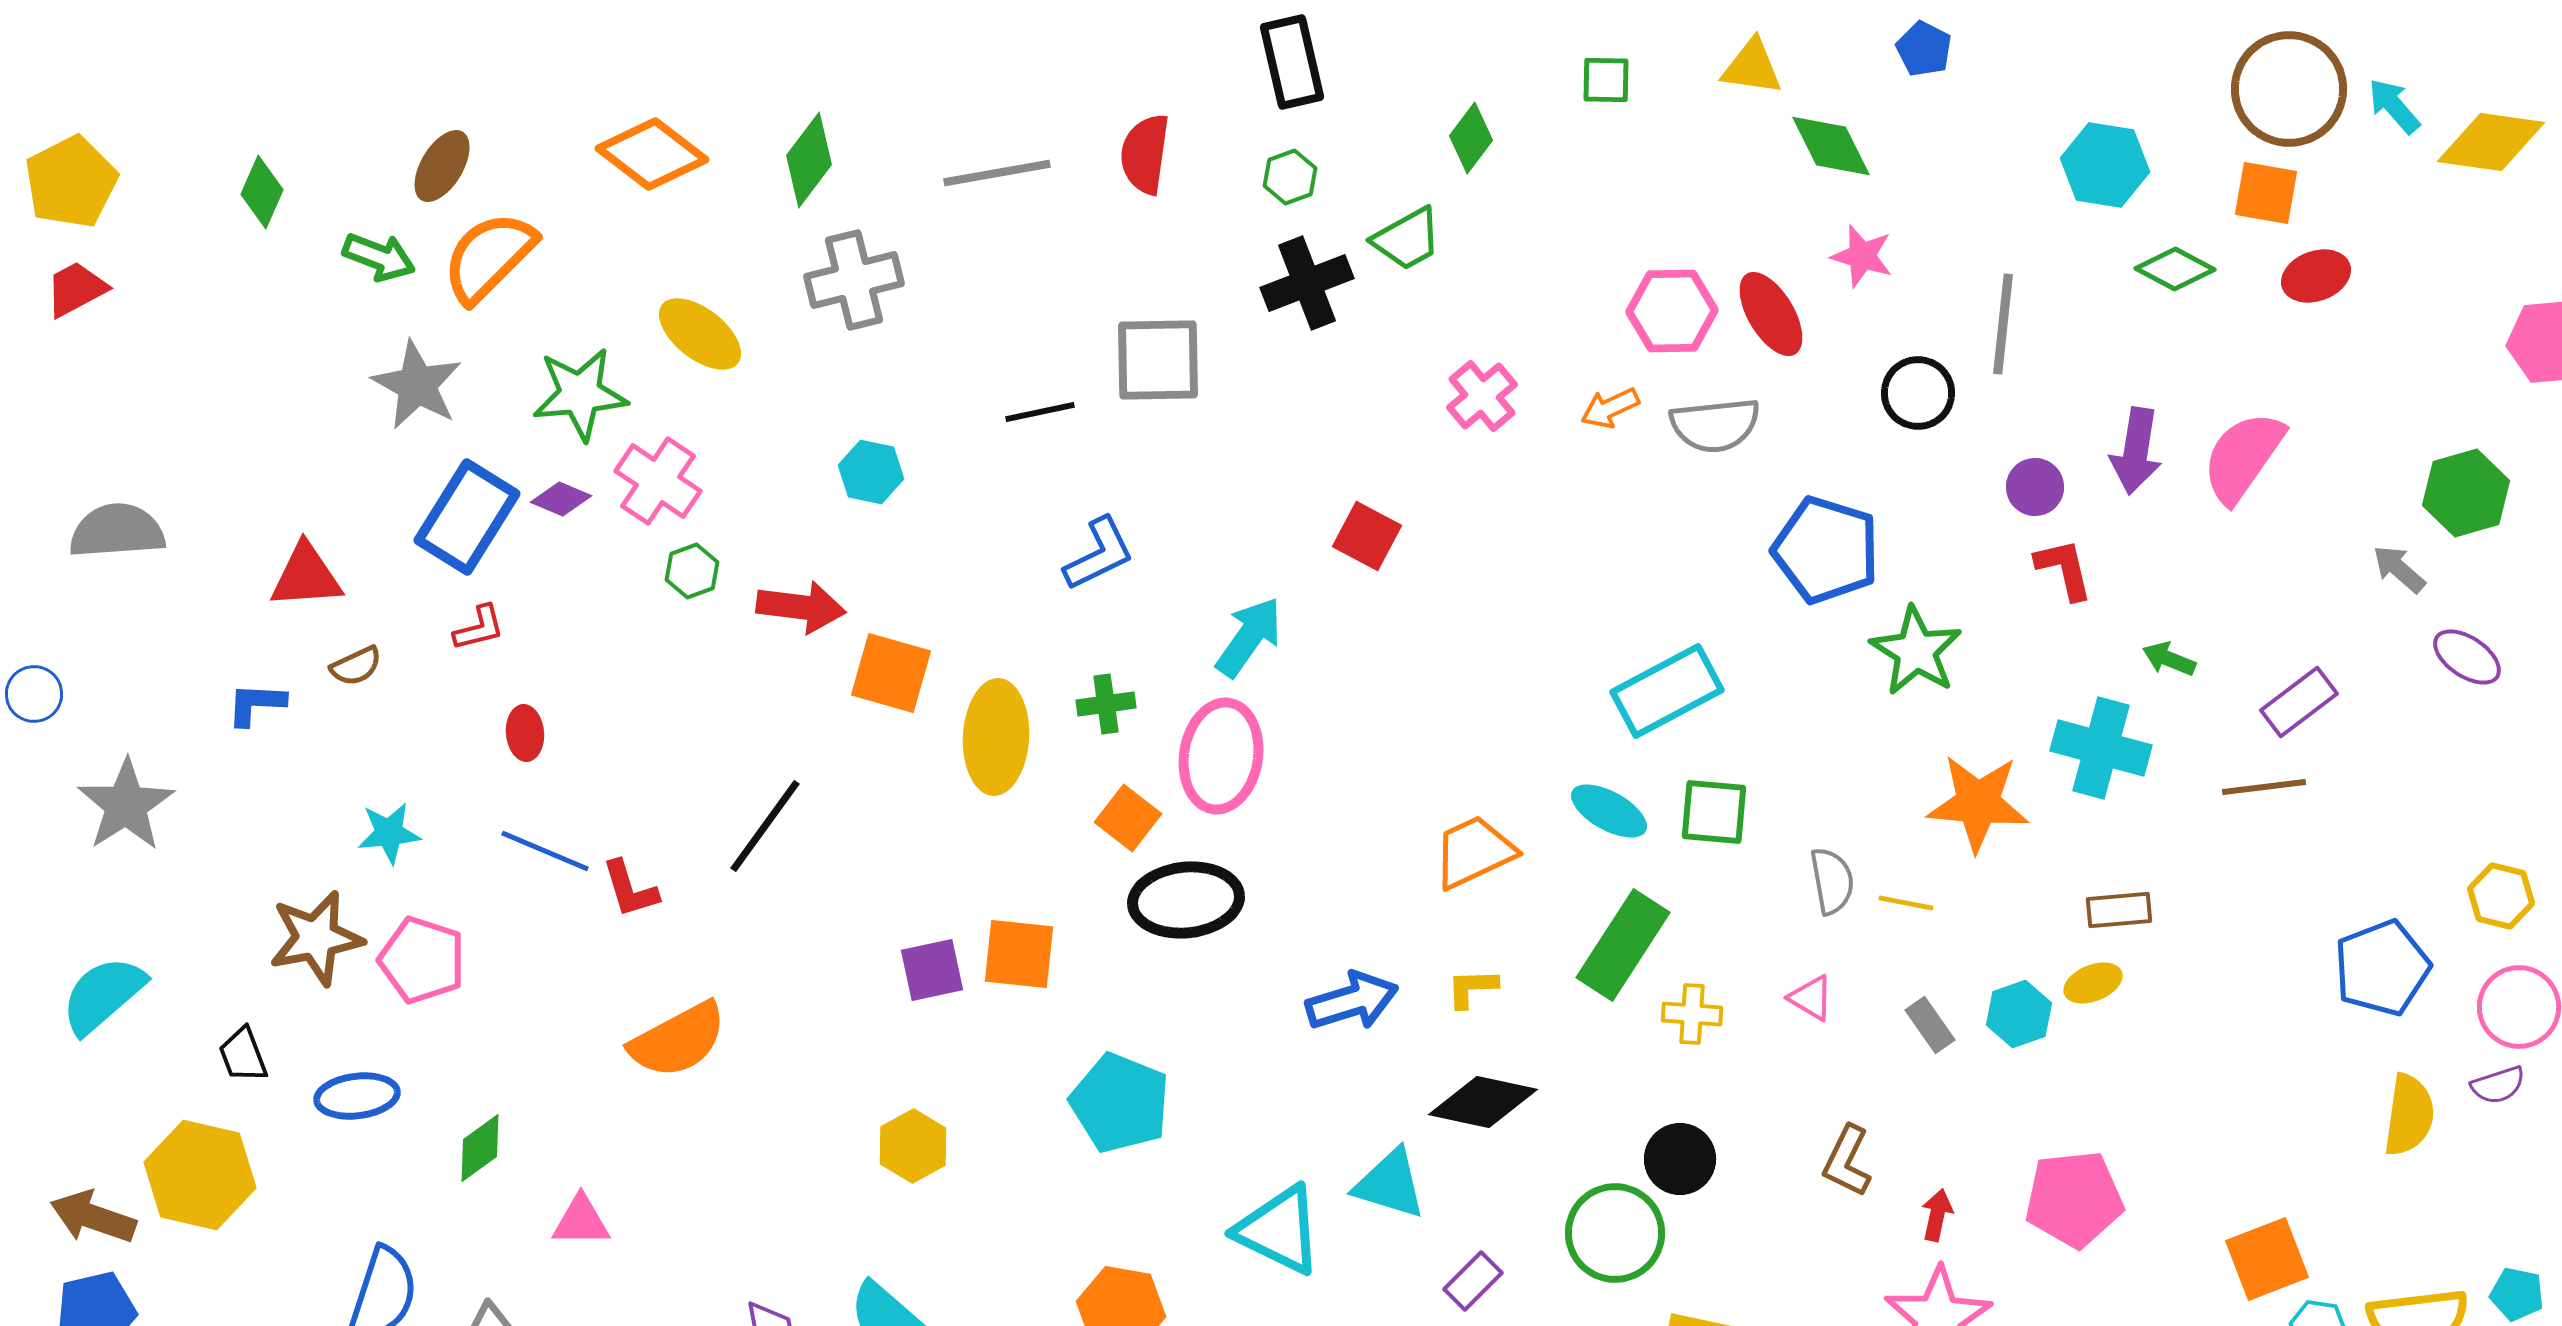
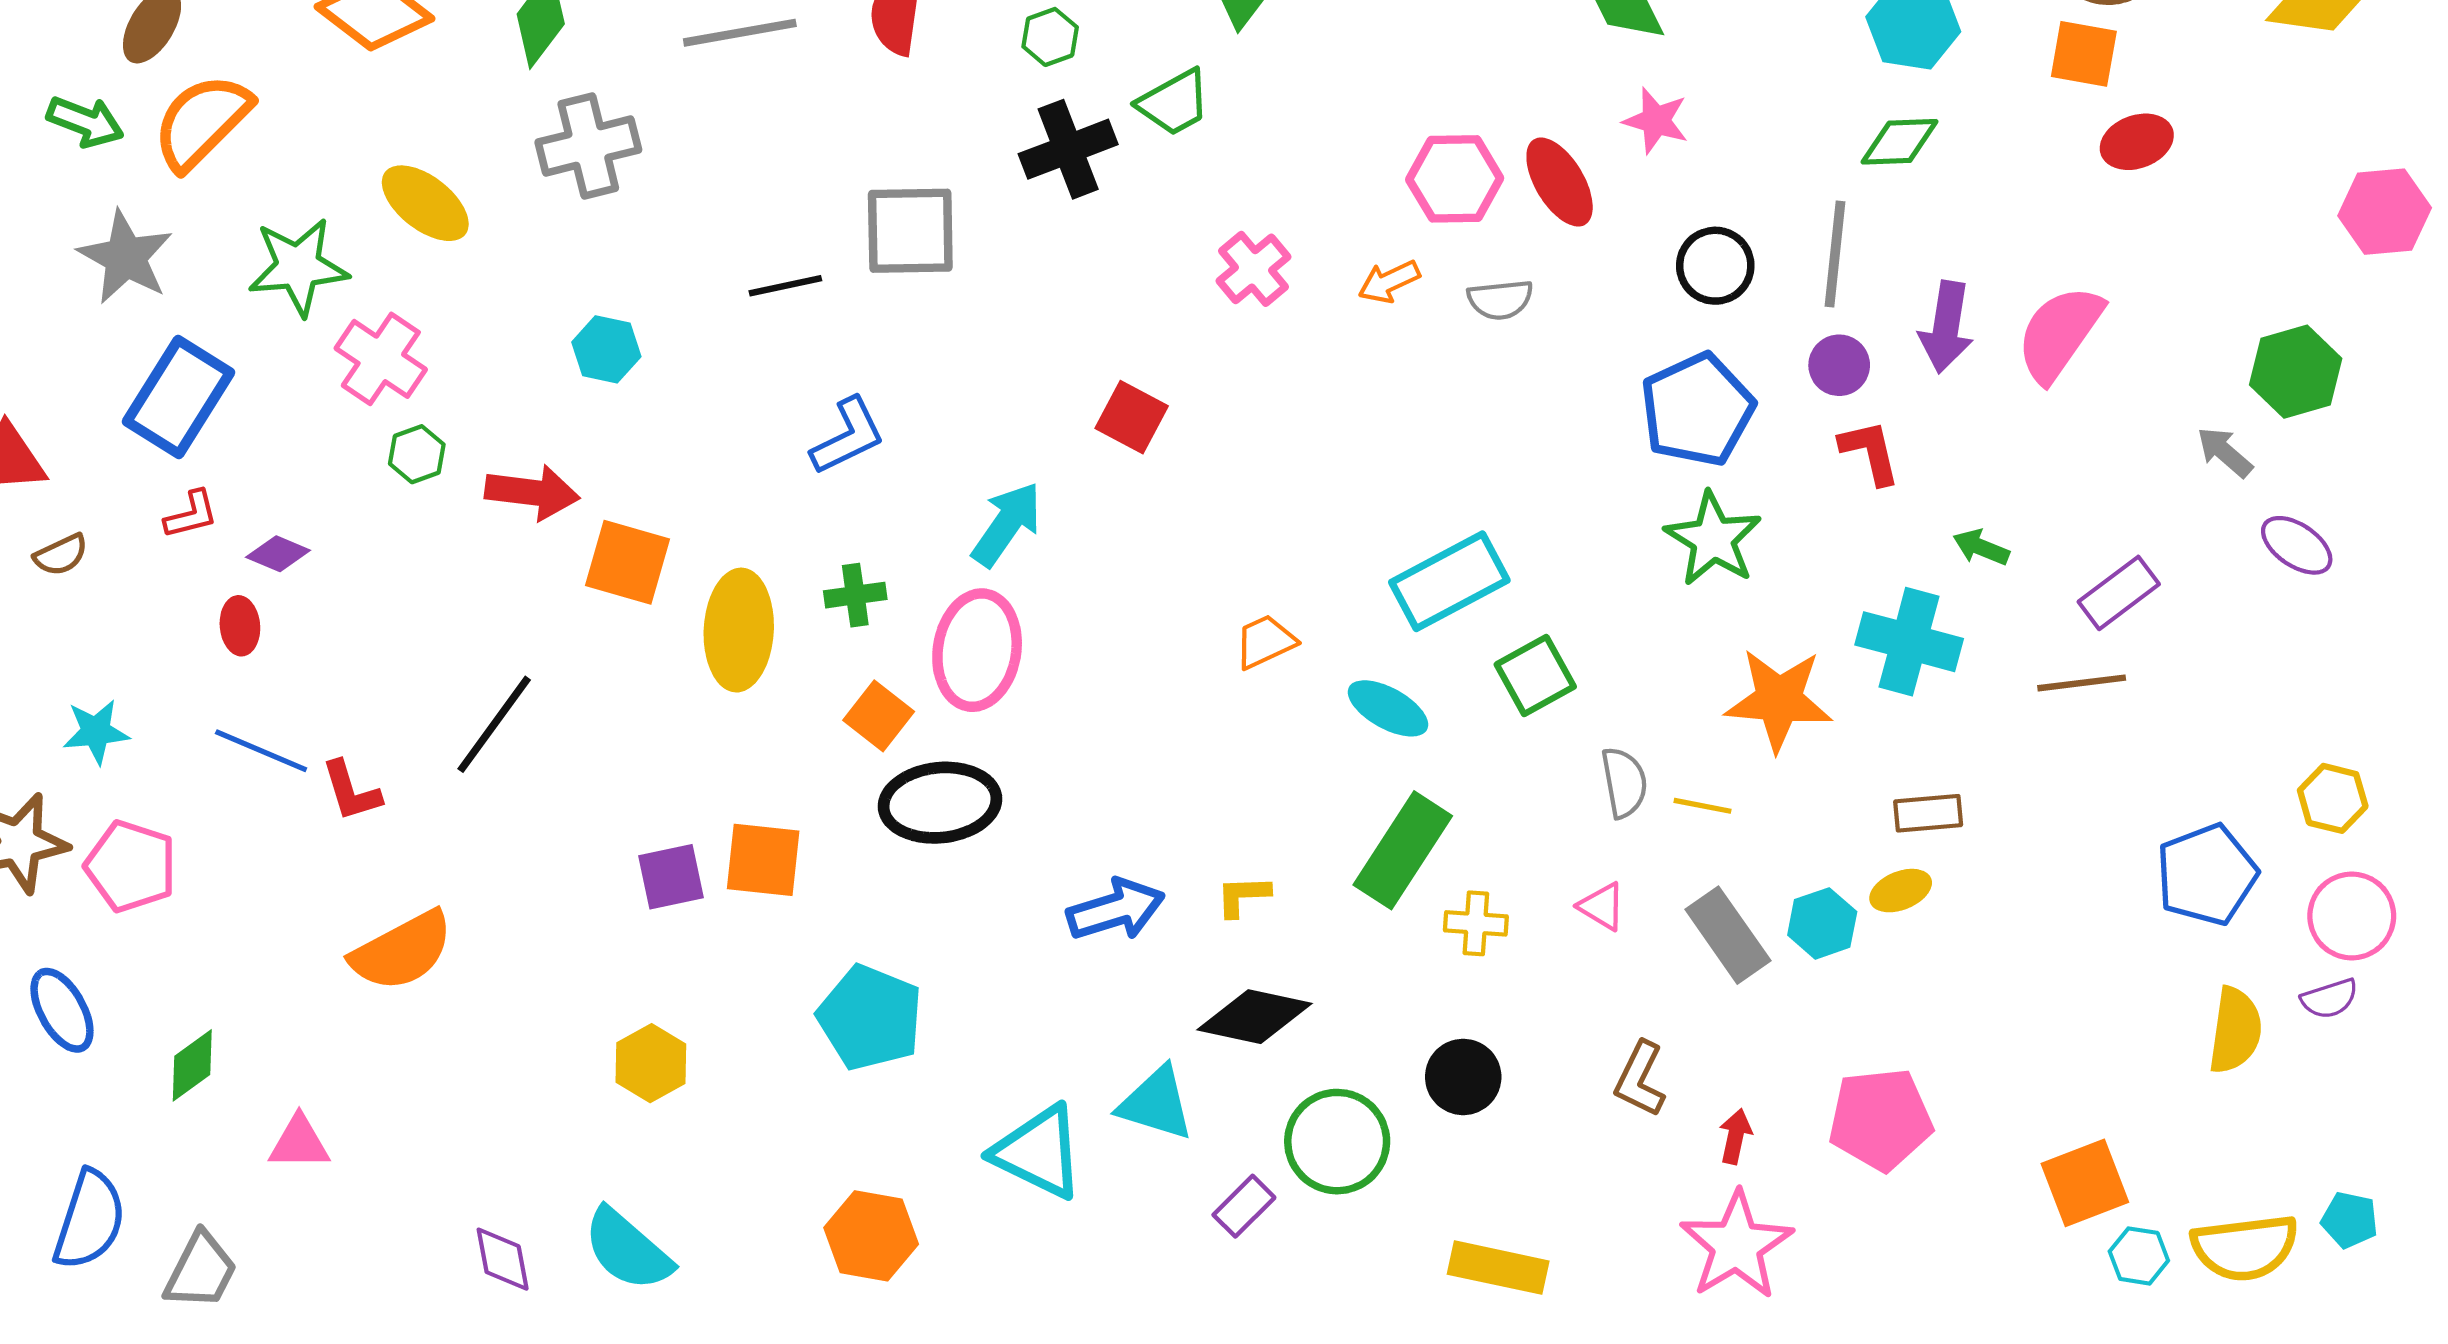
green diamond: (2175, 269) -> (1900, 142), moved, turned -30
gray line: (2003, 324) -> (1835, 254), moved
gray semicircle: (1715, 425) -> (1500, 300), size x0.7
purple diamond: (561, 499) -> (278, 554), moved
blue pentagon: (1826, 550) -> (1697, 410), moved, turned 30
green square: (1714, 812) -> (1535, 676), moved, turned -34
orange trapezoid: (1474, 852) -> (1265, 642), moved, size x0.7
gray rectangle: (1930, 1025) -> (1728, 935), size x1.6
blue ellipse: (357, 1096) -> (62, 1010), turned 68
green circle: (1615, 1233) -> (1337, 1142), moved

